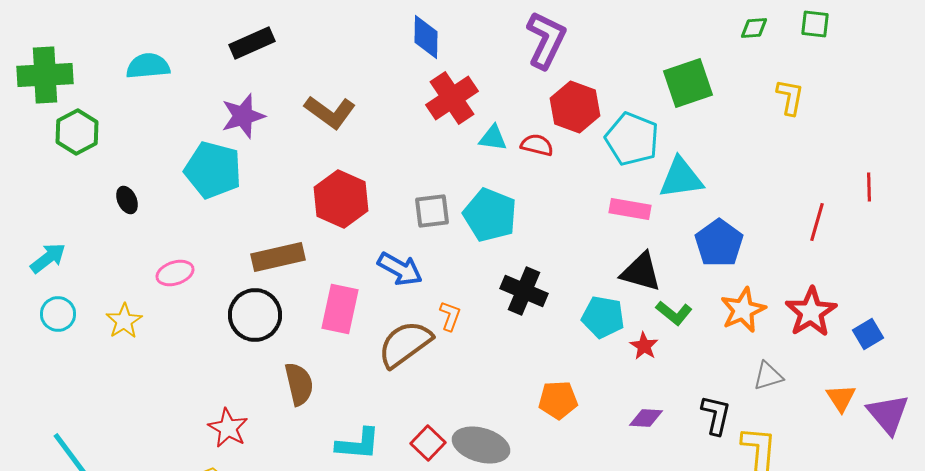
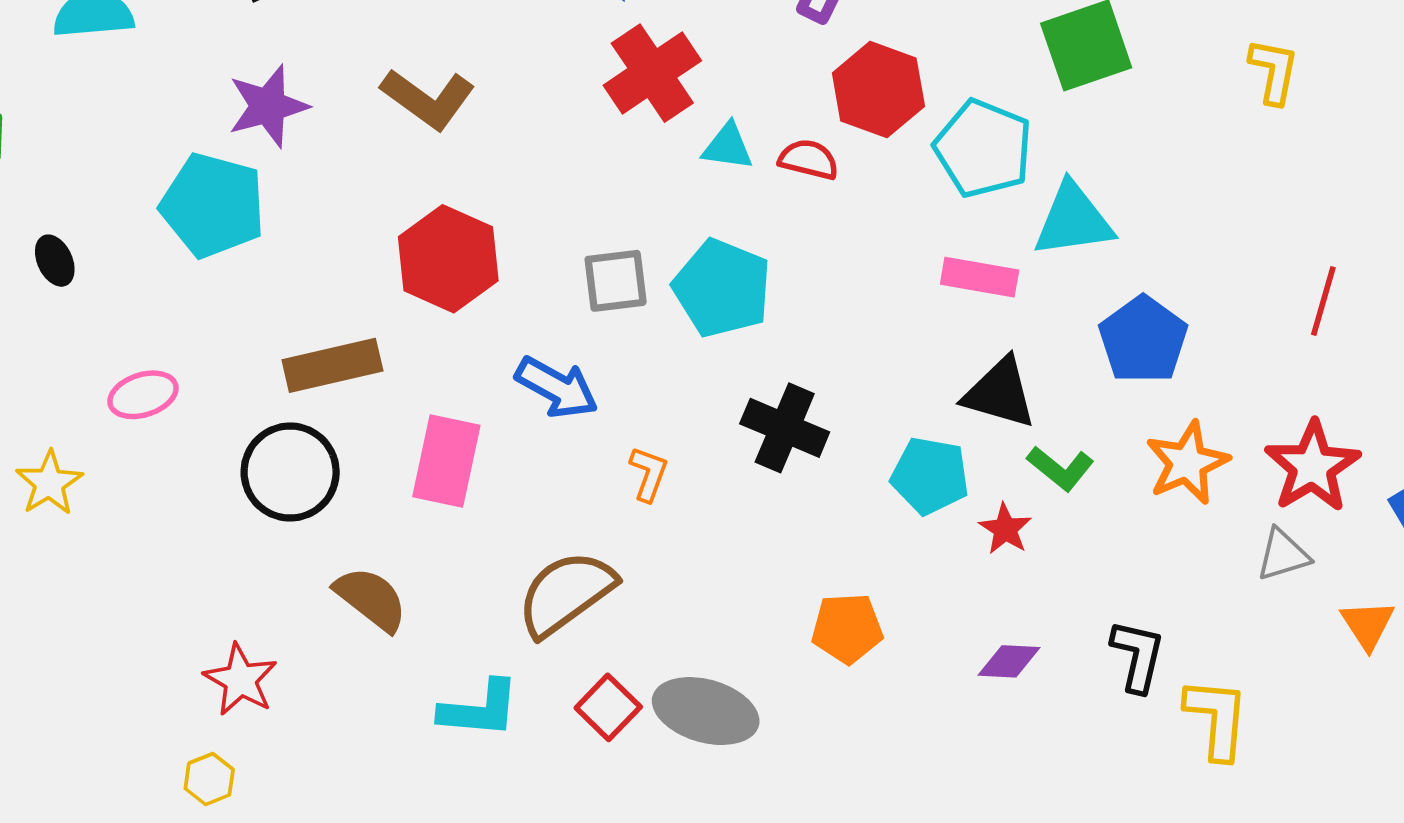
brown semicircle: (405, 344) -> (566, 593), moved
gray triangle: (768, 376) -> (1283, 555), moved
brown semicircle: (299, 384) -> (371, 599), turned -39

